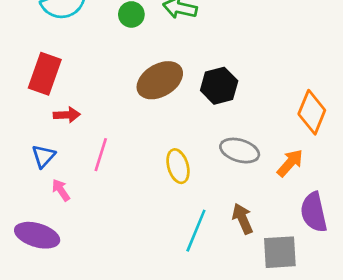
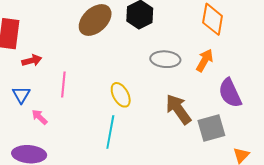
yellow ellipse: (178, 166) -> (121, 95), moved
brown arrow: (242, 219) -> (178, 109), size x1.4
cyan line: (196, 231) -> (110, 132), moved

